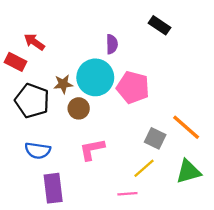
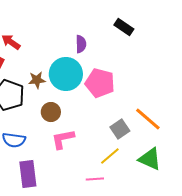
brown circle: (79, 108) -> (51, 112), moved
gray square: (155, 138) -> (120, 129), turned 30
green triangle: (188, 172) -> (150, 159), turned 40

